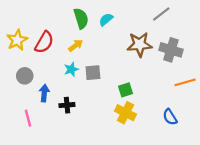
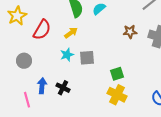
yellow star: (17, 40) -> (17, 16), moved
brown star: (140, 44) -> (130, 32), size x0.6
blue arrow: (44, 93) -> (42, 86), moved
black cross: (67, 105) -> (63, 88), turned 32

